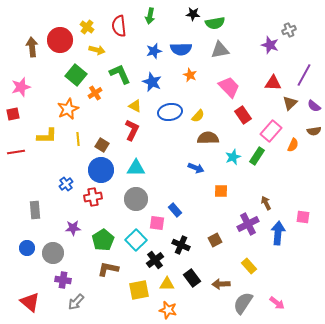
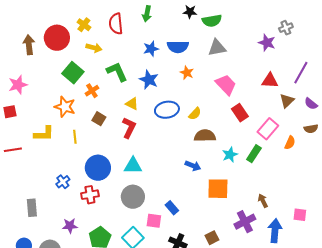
orange star: (68, 109) -> (65, 107), turned -30
brown square: (102, 145) -> (99, 119), moved
orange square: (221, 191) -> (218, 189), size x1.6

